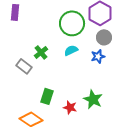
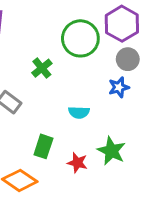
cyan semicircle: (71, 50) -> (79, 112), moved, turned -152
green cross: (41, 52) -> (42, 68), moved

